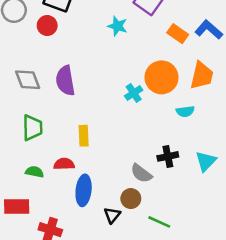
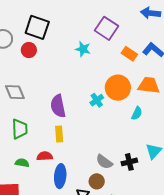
orange trapezoid: (202, 75) -> (149, 85), turned -95
purple semicircle: (65, 81) -> (58, 106), moved
cyan semicircle: (185, 111) -> (137, 113), turned -56
black cross: (168, 156) -> (129, 162), moved

